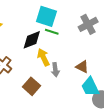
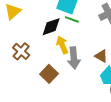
gray arrow: (55, 70) -> (74, 58), size x1.5

